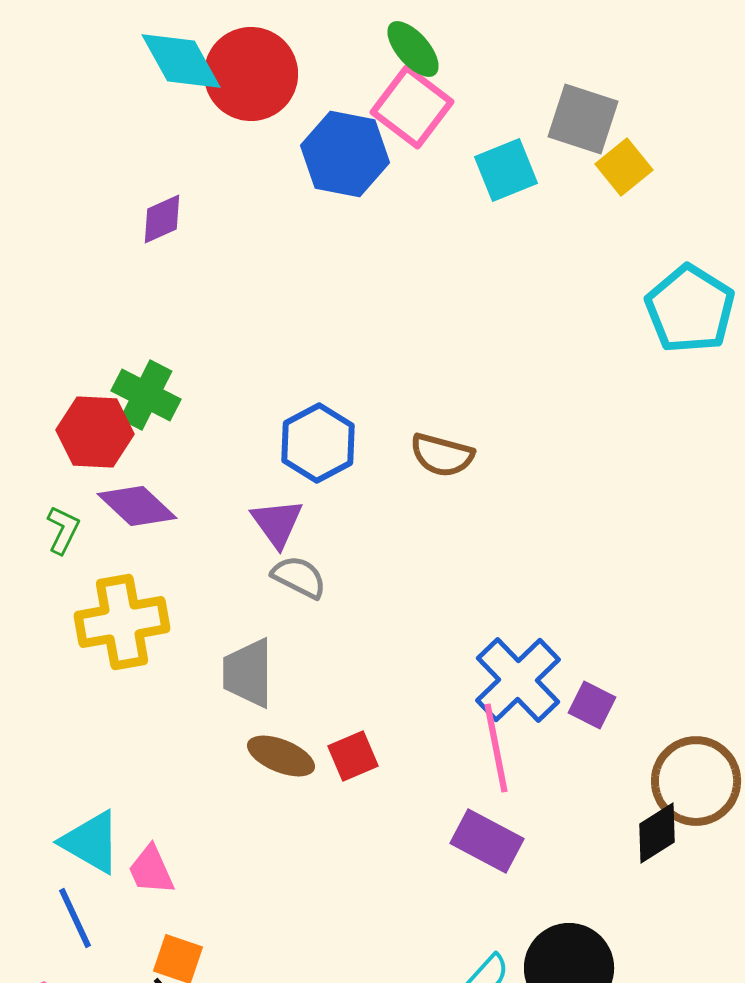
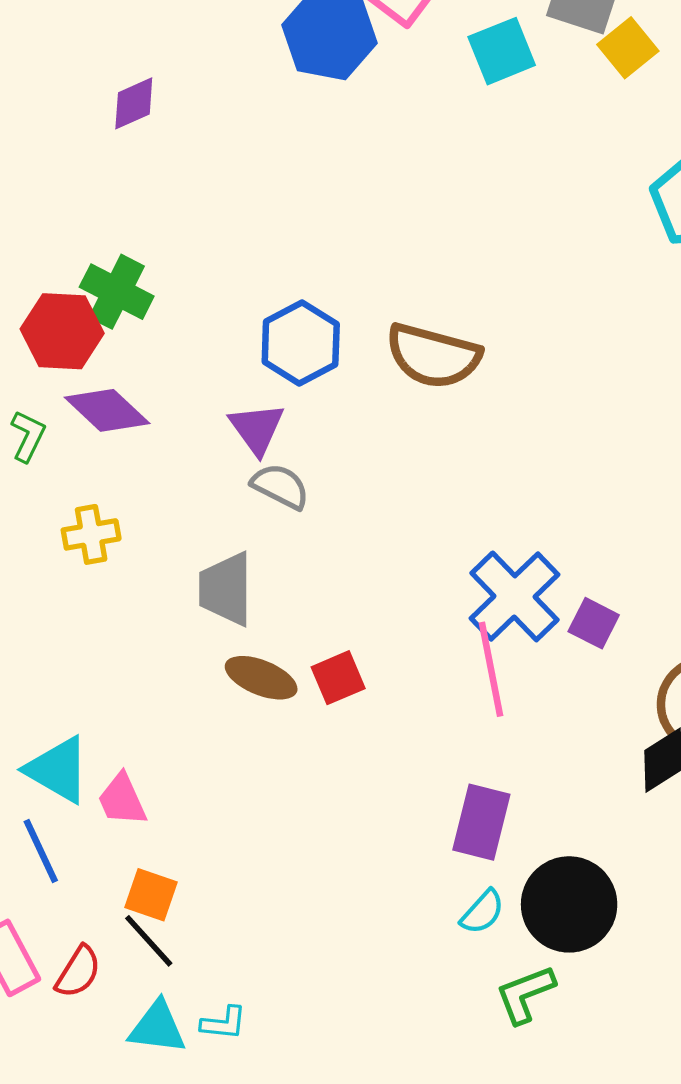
brown semicircle: (442, 455) -> (433, 356), size x1.4
yellow cross: (122, 622) -> (91, 534), size x0.6
purple rectangle: (487, 841) -> (481, 822), moved, turned 76

